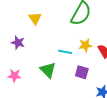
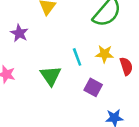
cyan line: (65, 52) -> (77, 57), turned 48

